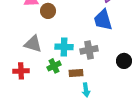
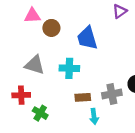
blue trapezoid: (103, 20) -> (87, 38), moved
gray cross: (89, 50) -> (112, 94), moved
green cross: (54, 66) -> (40, 113), moved, turned -32

